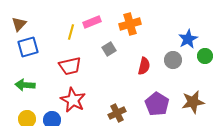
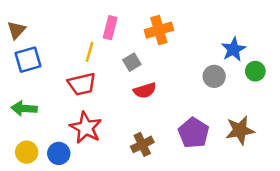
pink rectangle: (92, 22) -> (110, 28), turned -54
yellow line: (71, 32) -> (90, 52), moved
red semicircle: (144, 66) -> (145, 90), moved, turned 60

